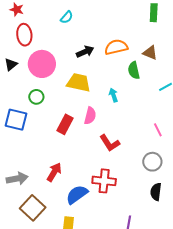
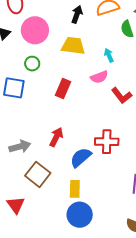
black arrow: (85, 52) -> (77, 14), turned -42
pink semicircle: (90, 116) -> (99, 77), moved, turned 60
red L-shape: (110, 143) -> (122, 96), moved

